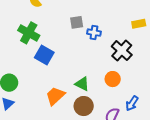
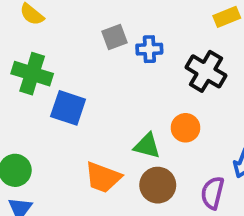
orange circle: (113, 79) -> (185, 128), moved
orange trapezoid: (55, 96) -> (103, 177), turned -105

